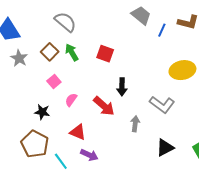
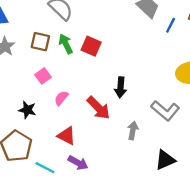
brown square: (50, 52) -> (40, 42), turned -36
red square: (105, 54) -> (91, 46), moved
cyan line: (61, 161) -> (45, 168), turned -30

